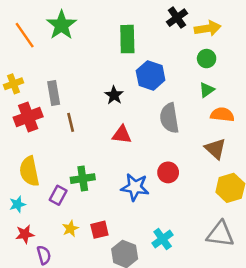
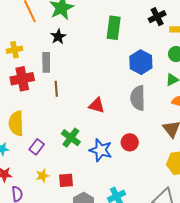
blue hexagon: (151, 75) -> (141, 62), moved
black star: (114, 95) -> (58, 37), moved
green cross: (83, 179) -> (71, 138), moved, turned 36

